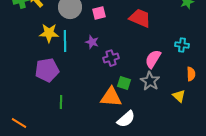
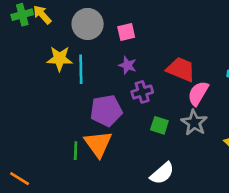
red trapezoid: (140, 18) -> (181, 69), moved
purple star: (92, 42) -> (128, 65), moved
purple pentagon: (47, 70) -> (106, 111), moved
orange triangle: (111, 97) -> (98, 144), moved, turned 50

